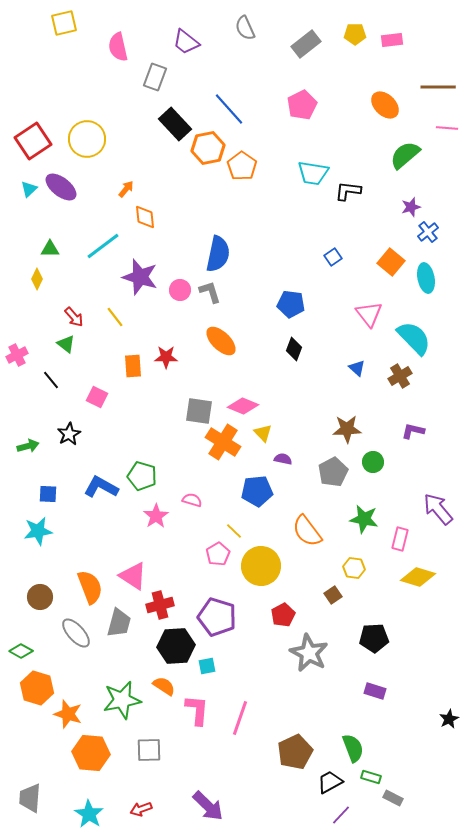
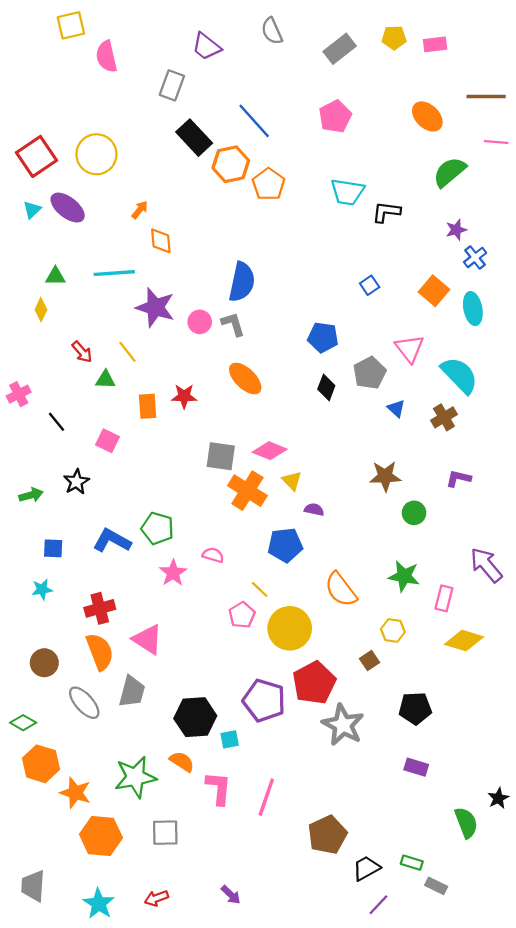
pink semicircle: (118, 47) -> (106, 57), moved
cyan line: (103, 246) -> (114, 273), turned 33
green triangle: (66, 344) -> (105, 380), moved, turned -36
gray pentagon: (333, 472) -> (370, 373), moved
cyan star: (38, 531) -> (42, 589), size x0.7
red cross: (160, 605) -> (100, 608), moved
red pentagon: (283, 615) -> (314, 683), size x1.6
purple pentagon: (217, 617) -> (264, 700), moved
green semicircle: (353, 748) -> (466, 823), moved
purple arrow: (208, 806) -> (231, 895), size x0.6

